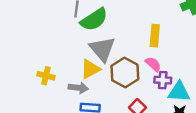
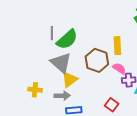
gray triangle: (102, 49) -> (61, 63), moved
brown hexagon: (125, 73) -> (97, 60), moved

